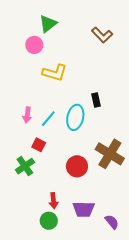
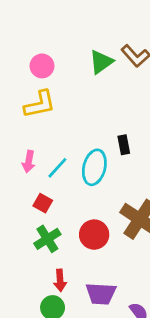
green triangle: (48, 24) -> (101, 62), moved
yellow L-shape: (55, 73) -> (40, 104), moved, turned -30
green cross: (25, 166) -> (47, 239), moved

